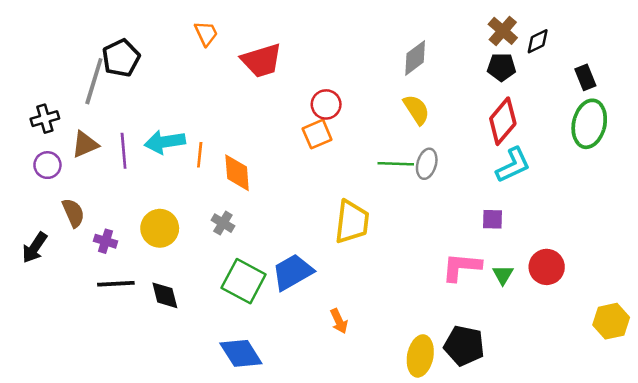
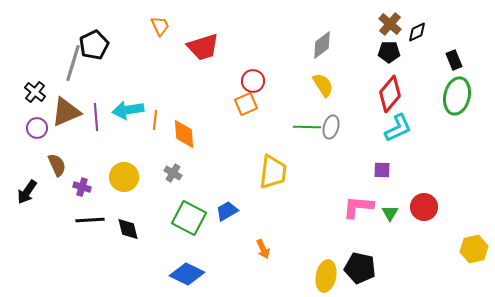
black cross: (45, 119) -> (35, 92), turned -35
brown triangle: (85, 144) -> (66, 112), size x1.4
blue trapezoid: (293, 272) -> (227, 211), size x0.7
blue diamond: (241, 353) -> (187, 274), turned -32

